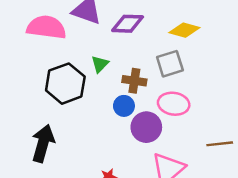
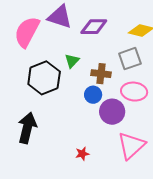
pink semicircle: (46, 27) -> (27, 32), turned -68

